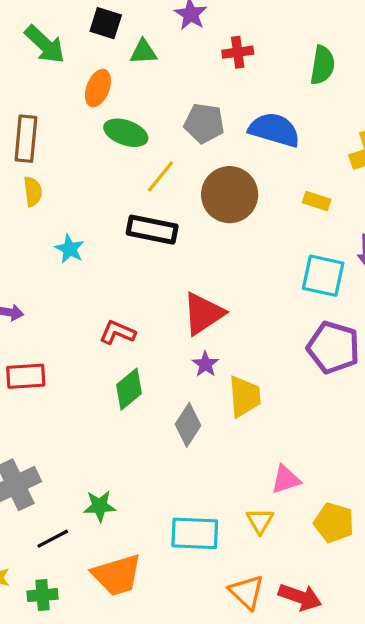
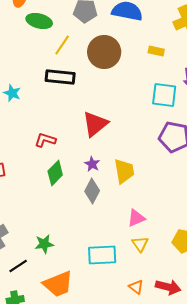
purple star: (205, 364) -> (92, 164), moved
pink triangle: (286, 479) -> (136, 218), moved
orange triangle: (247, 592) -> (136, 287), size x0.7

